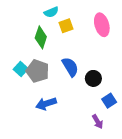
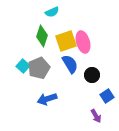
pink ellipse: (102, 25) -> (83, 42), moved
yellow square: (66, 26) -> (66, 41), moved, size x1.5
gray pentagon: (38, 71) -> (39, 68), turned 30

